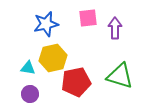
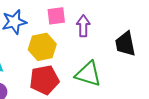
yellow hexagon: (53, 58) -> (42, 47), moved

